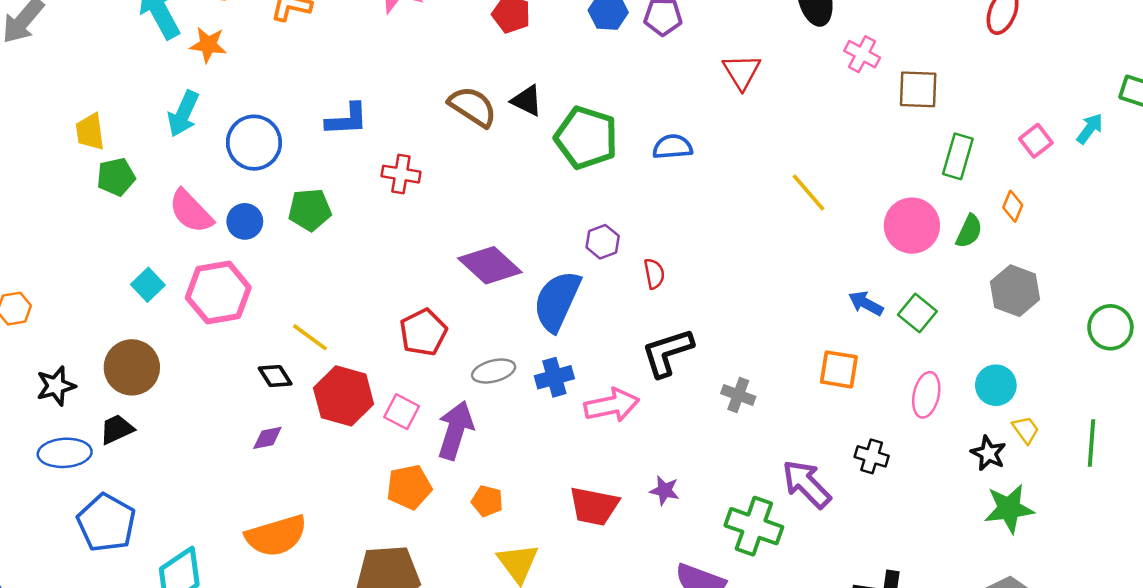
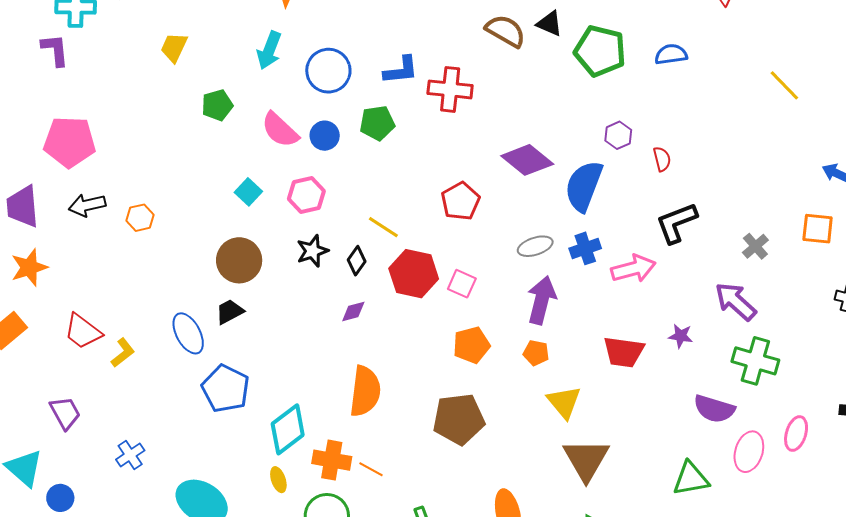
blue L-shape: (347, 119) -> (401, 70), moved
yellow trapezoid: (90, 132) -> (174, 47), moved, turned 36
red cross: (401, 174) -> (450, 89), size x1.4
pink hexagon: (218, 293) -> (306, 195), size x0.7
red pentagon: (423, 332) -> (461, 201), moved
black diamond: (275, 376) -> (357, 261), turned 72
black star: (56, 386) -> (312, 251), moved
gray cross: (738, 395) -> (755, 246), moved, turned 32
purple arrow: (455, 430) -> (542, 300), moved
blue ellipse: (65, 453) -> (188, 333), turned 69
purple arrow: (807, 484) -> (736, 301), moved
orange semicircle: (276, 536) -> (365, 391), turned -63

